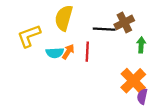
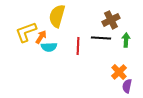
black line: (104, 29) -> (101, 38), moved
orange arrow: (68, 52) -> (41, 37), moved
orange cross: (133, 81) -> (119, 72), size x0.7

